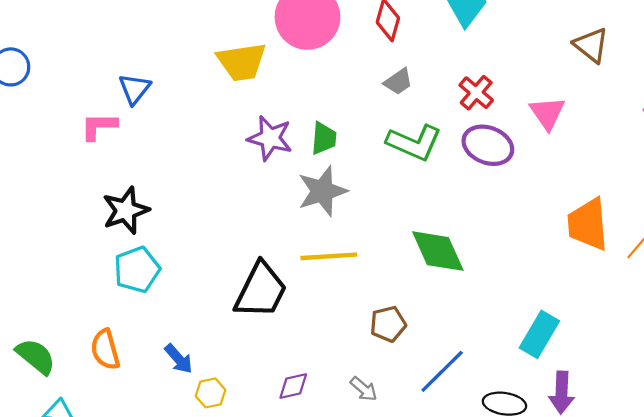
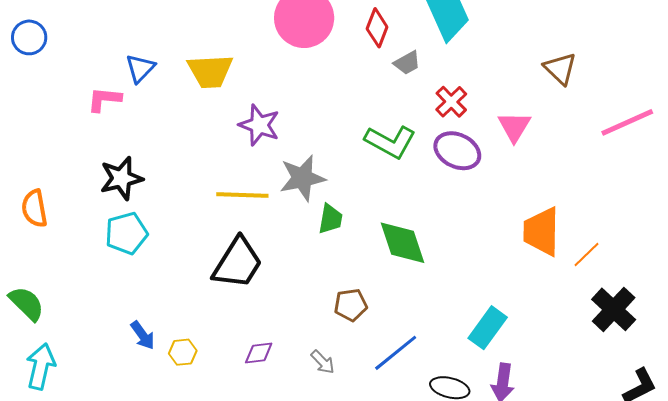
yellow trapezoid: (242, 62) -> (210, 71), moved
gray trapezoid: (398, 82) -> (407, 63), moved
green trapezoid: (324, 138) -> (330, 219), moved
yellow line: (329, 256) -> (242, 195), moved
orange semicircle: (105, 350) -> (34, 208), moved
blue arrow: (179, 359) -> (143, 335), moved

